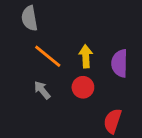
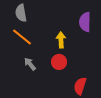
orange line: (48, 56) -> (22, 37), moved
purple semicircle: (120, 63) -> (85, 22), moved

